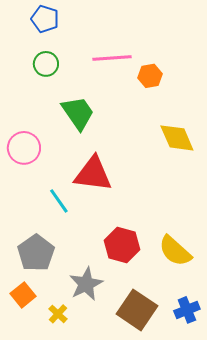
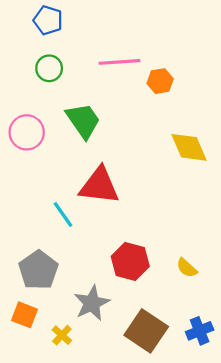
pink circle: (24, 148) -> (27, 132), moved
yellow semicircle: (175, 251) -> (187, 268), size x0.6
orange square: (23, 295) -> (25, 315), turned -30

